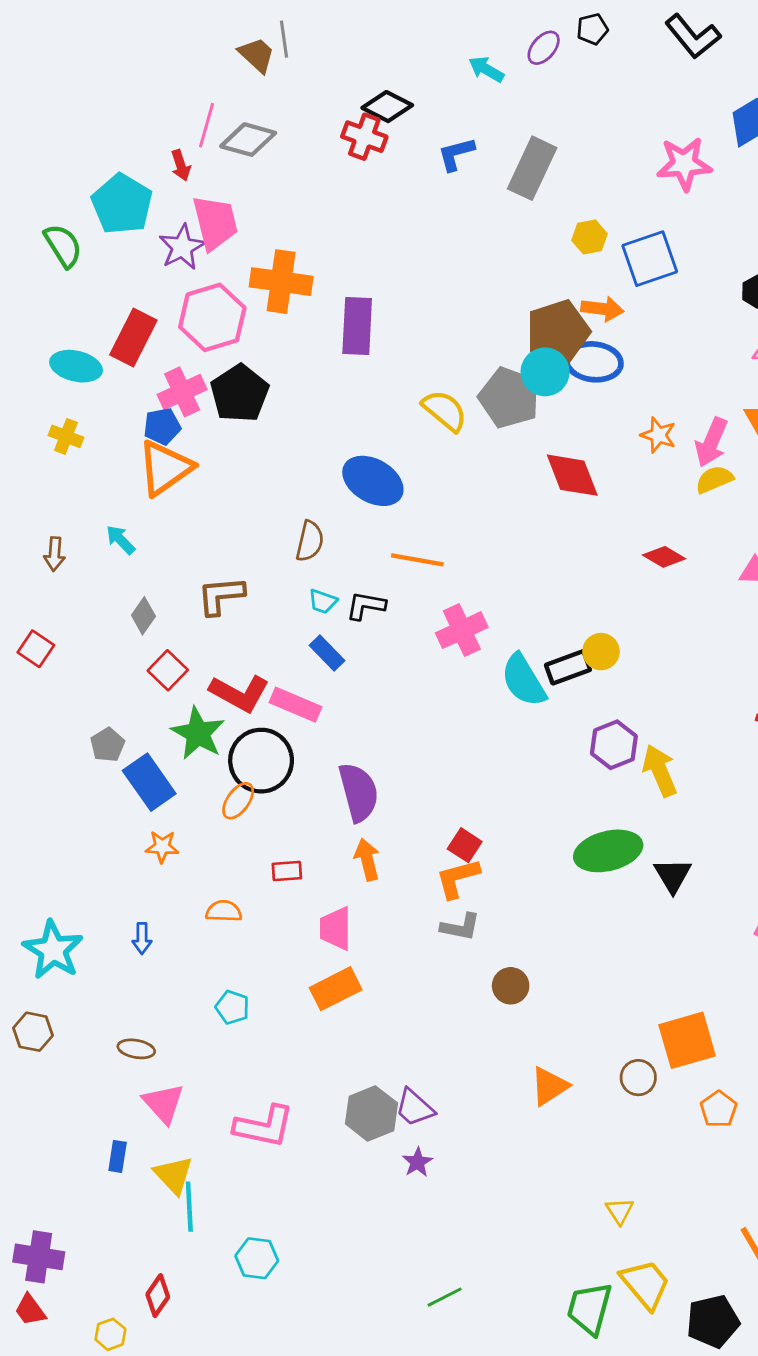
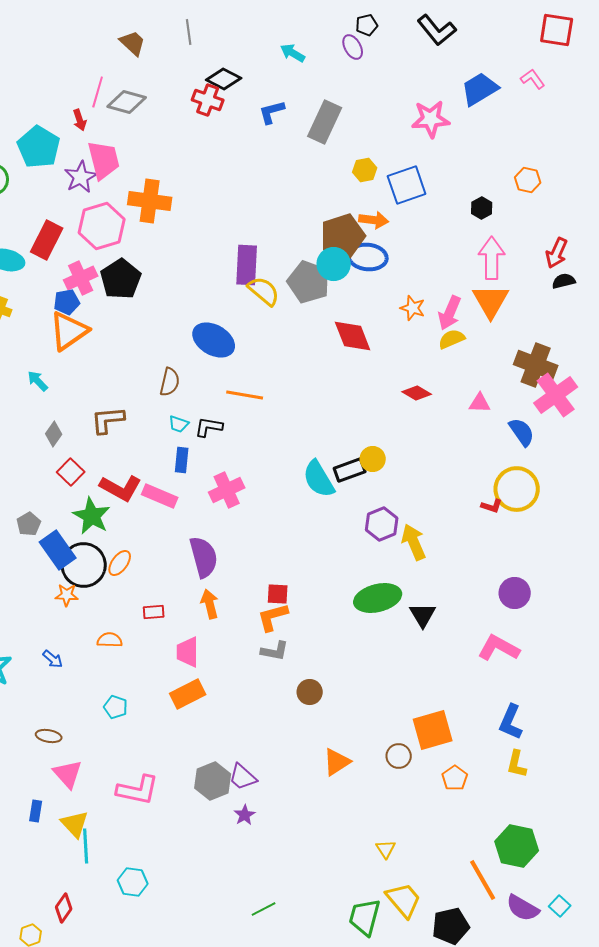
gray line: (284, 39) -> (189, 32), moved
purple ellipse: (544, 48) -> (353, 47), moved, turned -70
purple rectangle: (357, 326) -> (247, 265), moved
pink cross: (462, 630) -> (227, 490), moved
blue rectangle: (327, 653) -> (182, 460), turned 50
black circle: (261, 761) -> (84, 565), moved
red square: (465, 845) -> (278, 594), turned -30
blue arrow: (142, 938) -> (53, 659), turned -50

